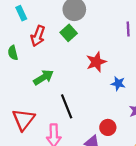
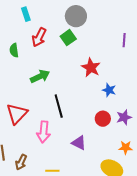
red star: (96, 62) -> (91, 68), turned -30
red circle: (108, 127) -> (103, 119), moved

